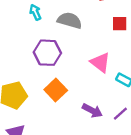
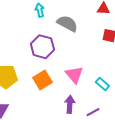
pink triangle: (100, 62) -> (74, 75), moved
purple arrow: (92, 111) -> (70, 104), turned -126

